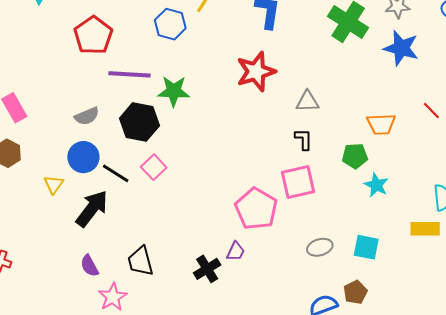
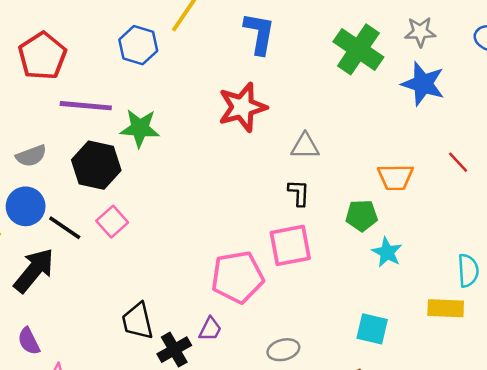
pink pentagon: (256, 209) -> (237, 277), turned 30
gray ellipse: (320, 247) -> (283, 350), moved
black trapezoid: (141, 261) -> (137, 321), moved

